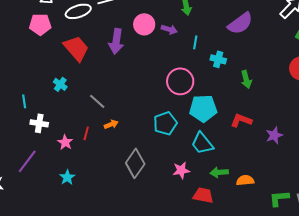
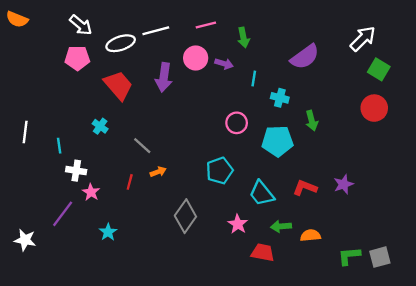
pink circle: (180, 81) -> (237, 123), size x0.7
cyan pentagon: (203, 108) -> (278, 141), moved
red L-shape: (241, 120) -> (305, 188), moved
pink star: (65, 142) -> (91, 192), moved
pink star: (181, 170) -> (238, 224), turned -30

